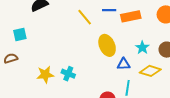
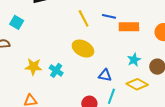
cyan square: (20, 34) -> (17, 22), turned 32
yellow ellipse: (107, 45) -> (83, 49), moved, turned -50
blue triangle: (124, 64) -> (105, 75), moved

